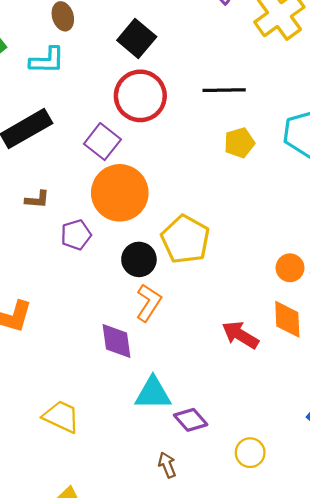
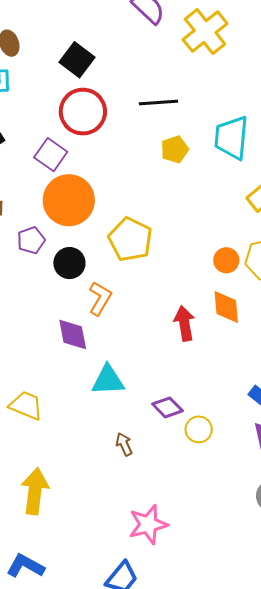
black circle: (139, 259) -> (69, 263), moved
red arrow: (240, 335) -> (184, 323), turned 52
purple diamond: (191, 420) -> (167, 407), moved

